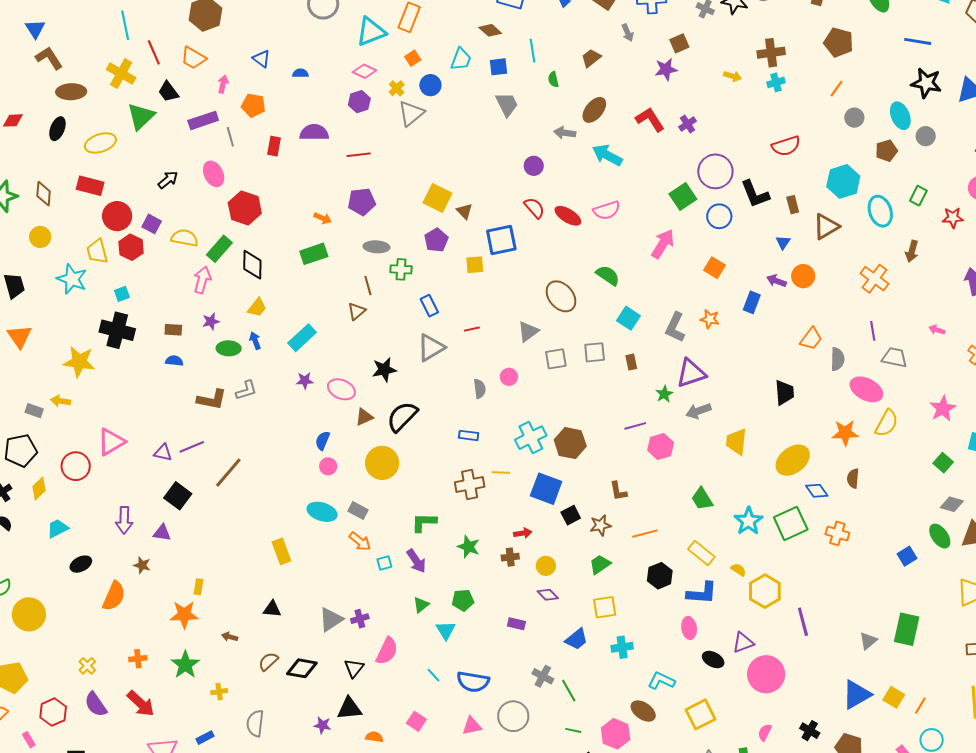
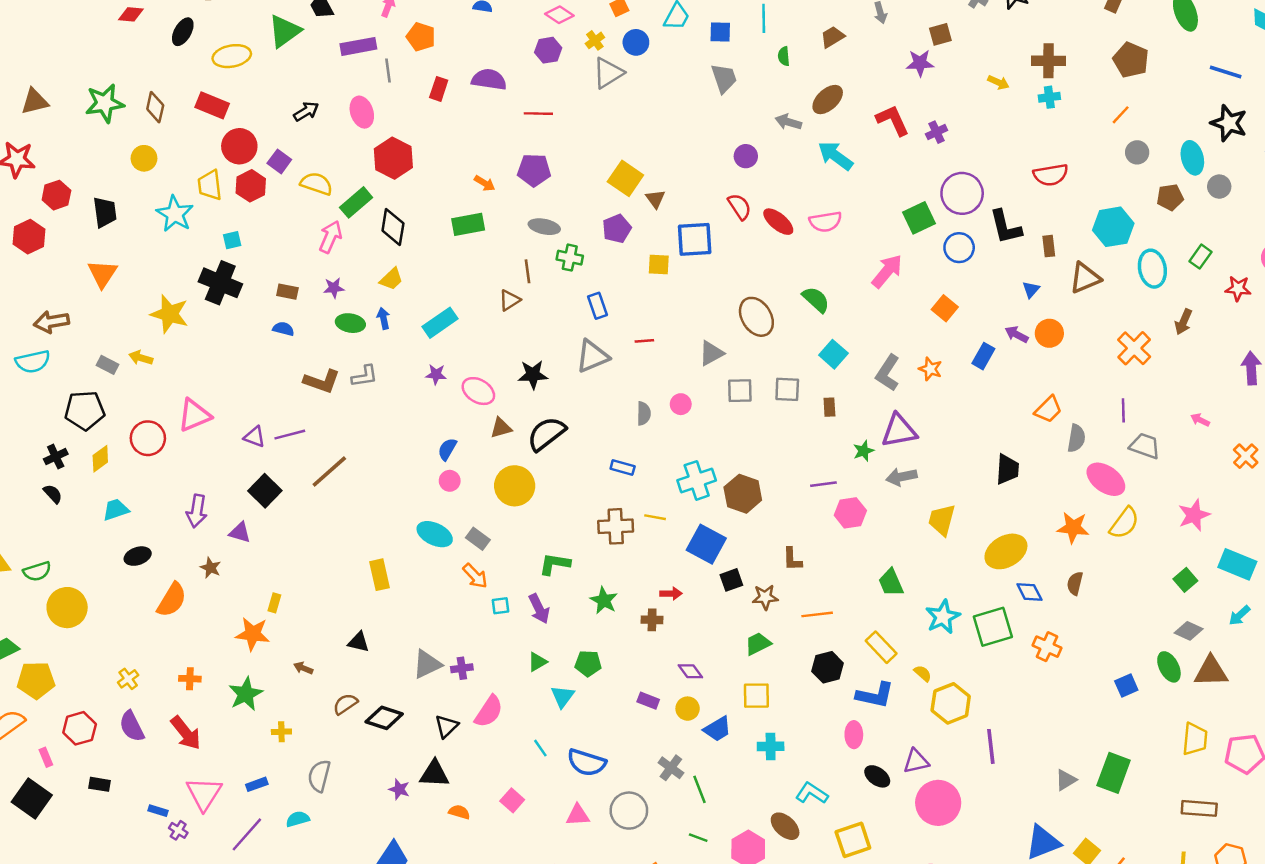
yellow circle: (546, 566) -> (688, 709), moved

